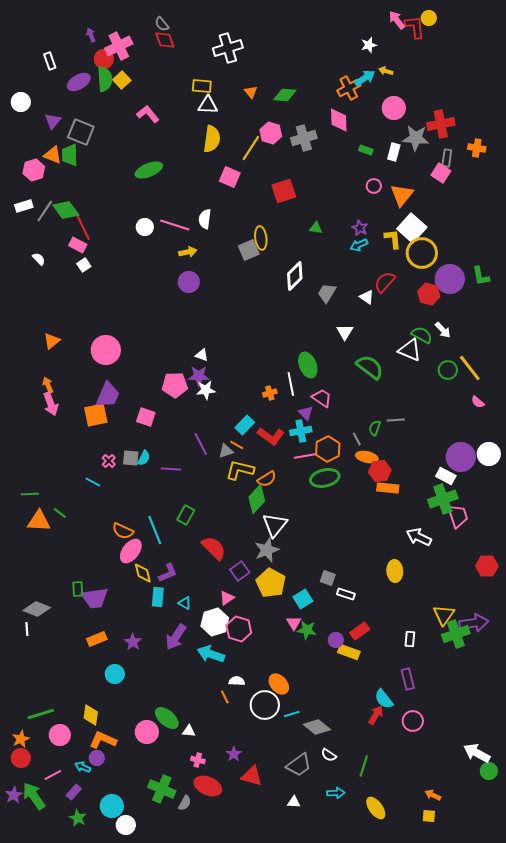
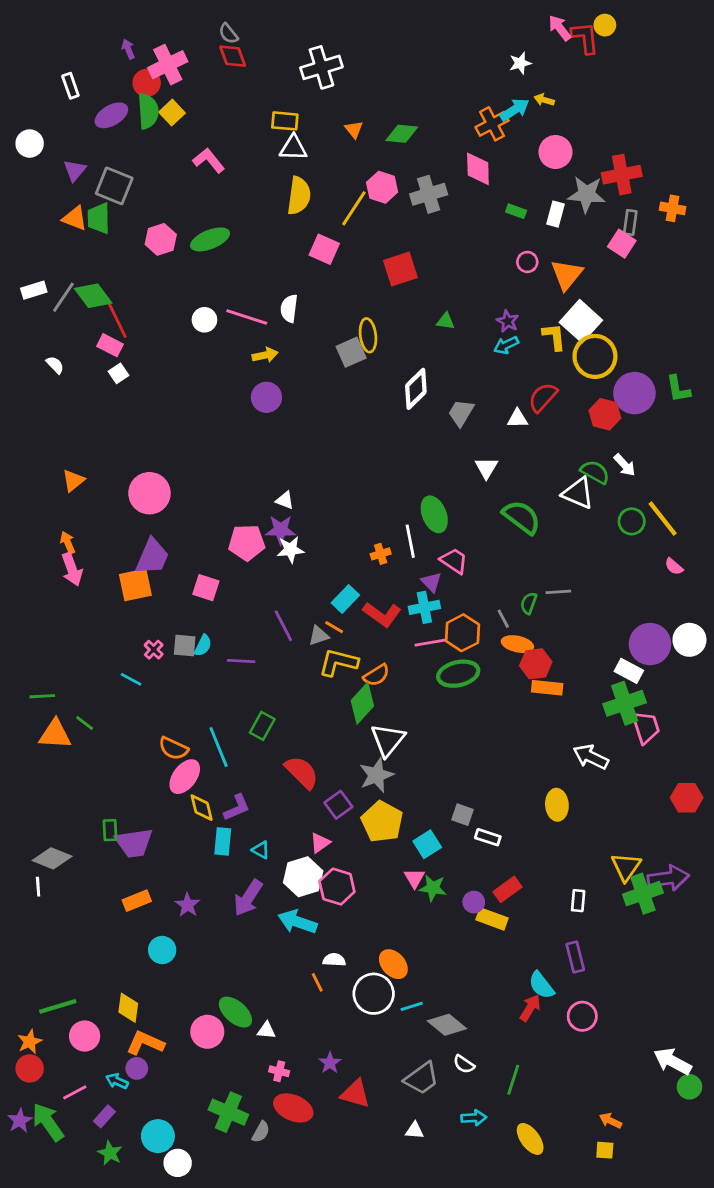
pink hexagon: (34, 170) -> (161, 239), moved
white triangle: (367, 297) -> (517, 418), turned -35

